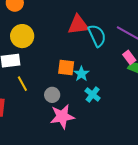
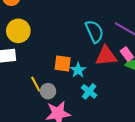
red triangle: (78, 25) -> (106, 56), moved
yellow line: (22, 84) -> (36, 84), moved

